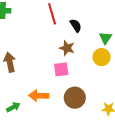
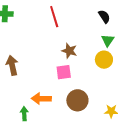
black semicircle: (76, 25) -> (104, 16), moved
green arrow: (13, 107) -> (24, 114), moved, turned -64

